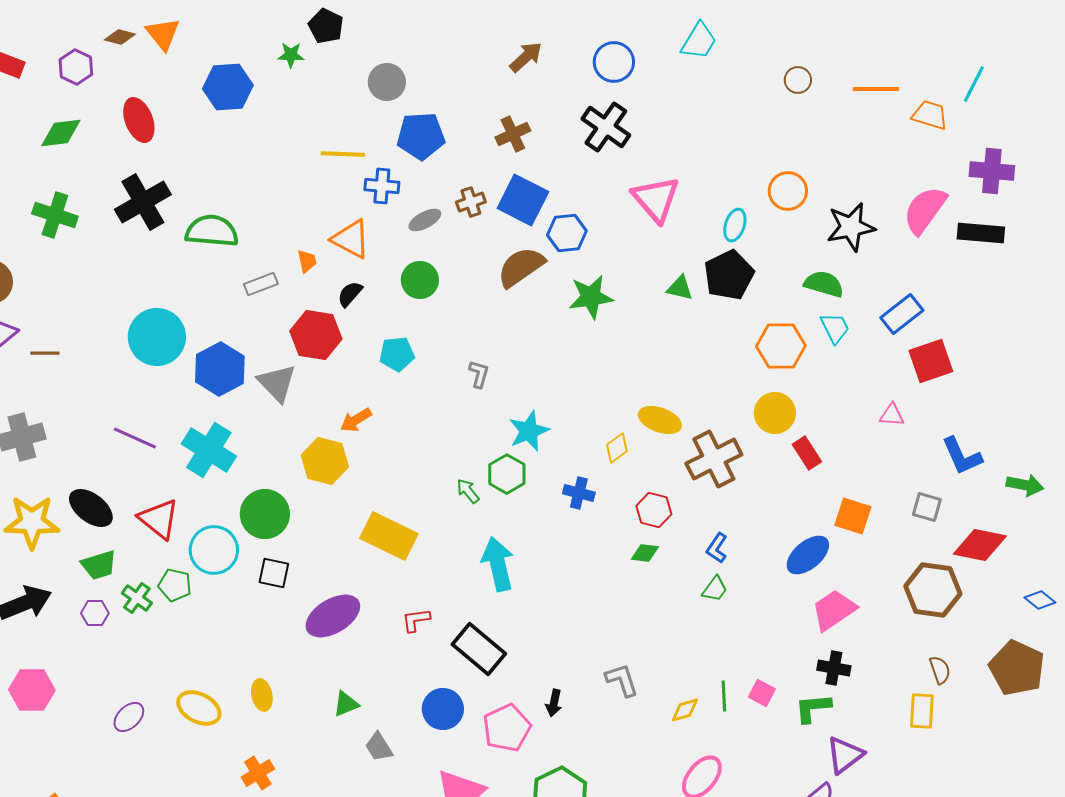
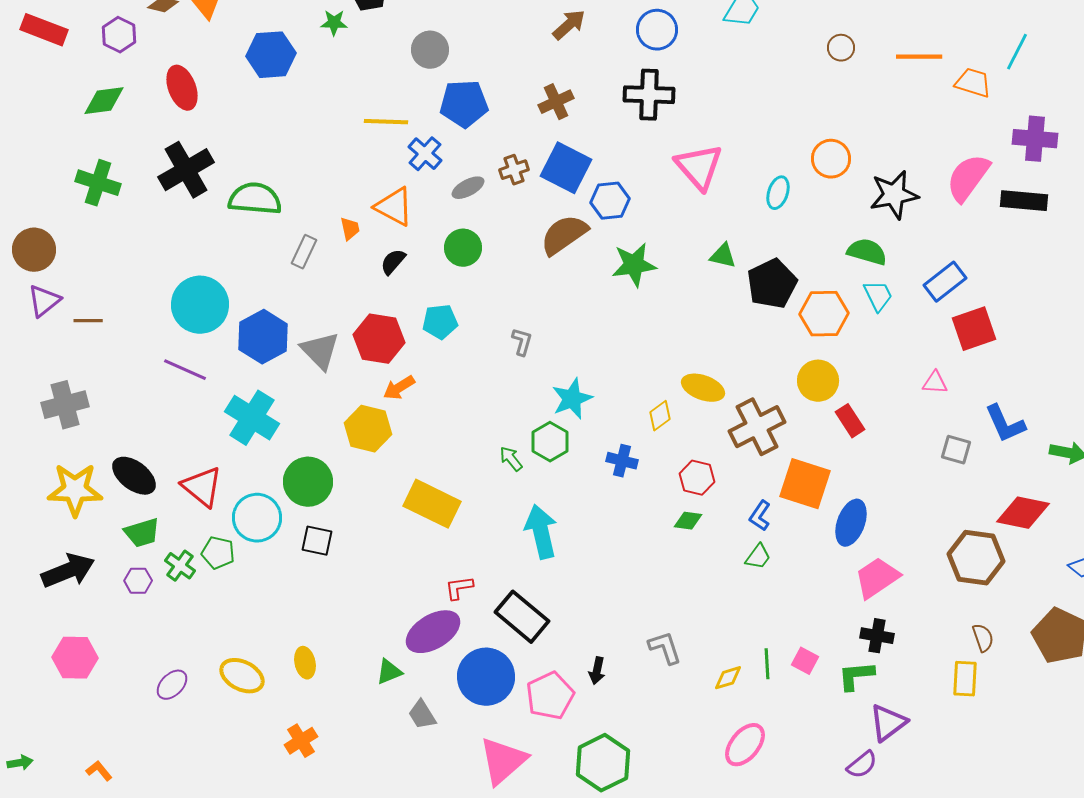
black cross: (606, 127) -> (649, 95), turned -33
blue cross: (382, 186) -> (425, 154), turned 36
black pentagon: (729, 275) -> (772, 284), moved
gray rectangle: (261, 284) -> (304, 252), turned -44
red hexagon: (316, 335) -> (379, 339), moved
purple line: (135, 438) -> (185, 370), moved
gray square: (927, 507) -> (956, 450), moved
orange square: (853, 516) -> (805, 484), moved, size x1.4
blue ellipse: (808, 555) -> (851, 523), turned -30
purple ellipse: (333, 616) -> (433, 632), moved
blue circle: (443, 709) -> (486, 677), size x1.4

